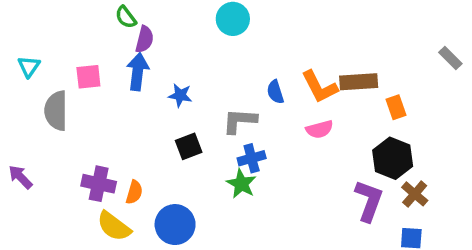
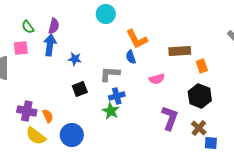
green semicircle: (126, 17) -> (28, 27), moved
orange L-shape: (320, 87) -> (137, 39), moved
orange semicircle: (134, 192) -> (48, 116), turned -40
brown cross: (415, 194) -> (199, 128), moved
purple L-shape: (369, 201) -> (170, 118), moved

